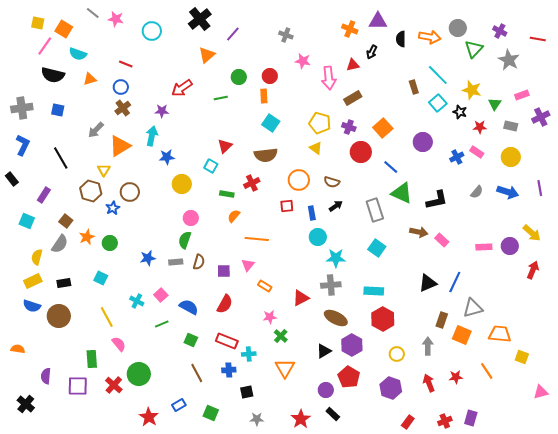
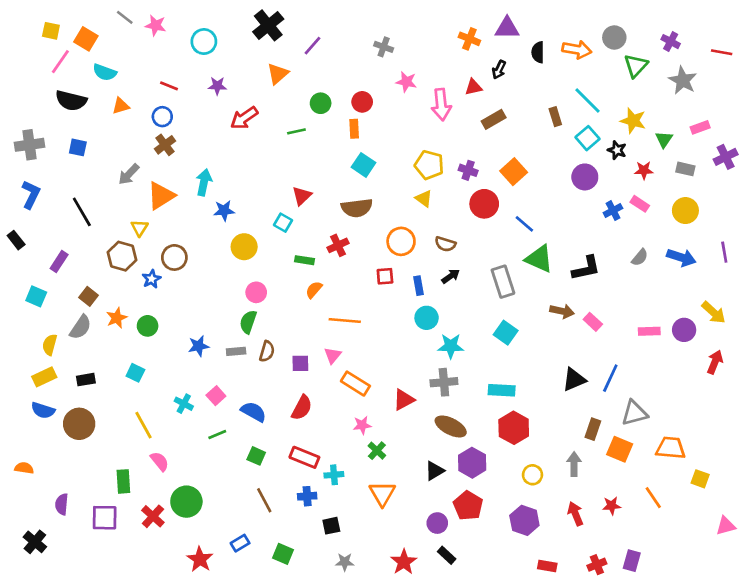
brown rectangle: (353, 98) -> (494, 119), moved
purple star: (162, 111) -> (217, 86), moved
purple circle: (423, 142) -> (585, 177), moved
orange rectangle: (265, 286) -> (355, 384), size x1.5
red rectangle: (408, 422) -> (547, 566), turned 64

